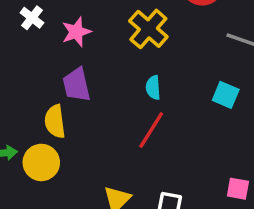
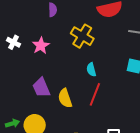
purple trapezoid: (77, 85) -> (41, 88), moved
yellow semicircle: (55, 121) -> (65, 98), moved

